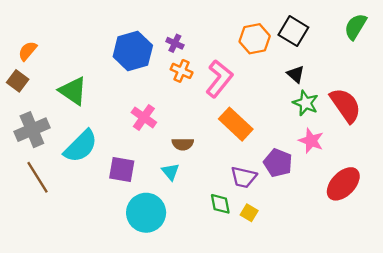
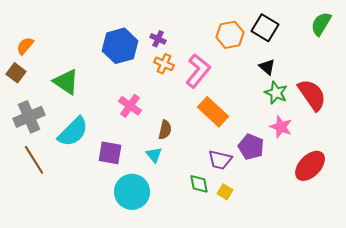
brown semicircle: (183, 144) -> (165, 130), turned -78

